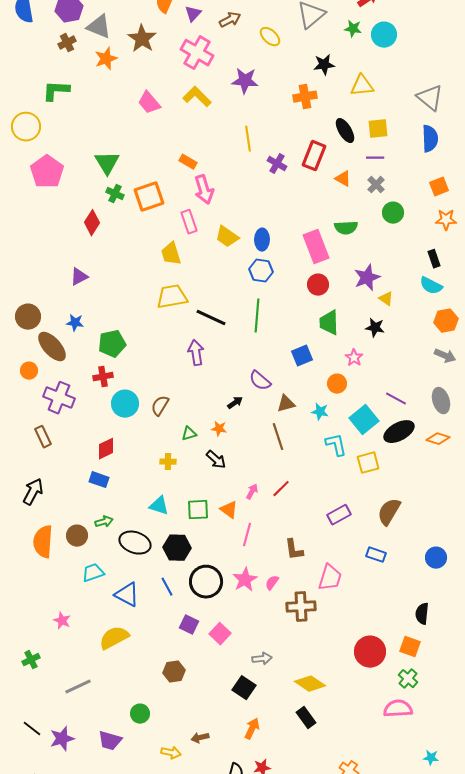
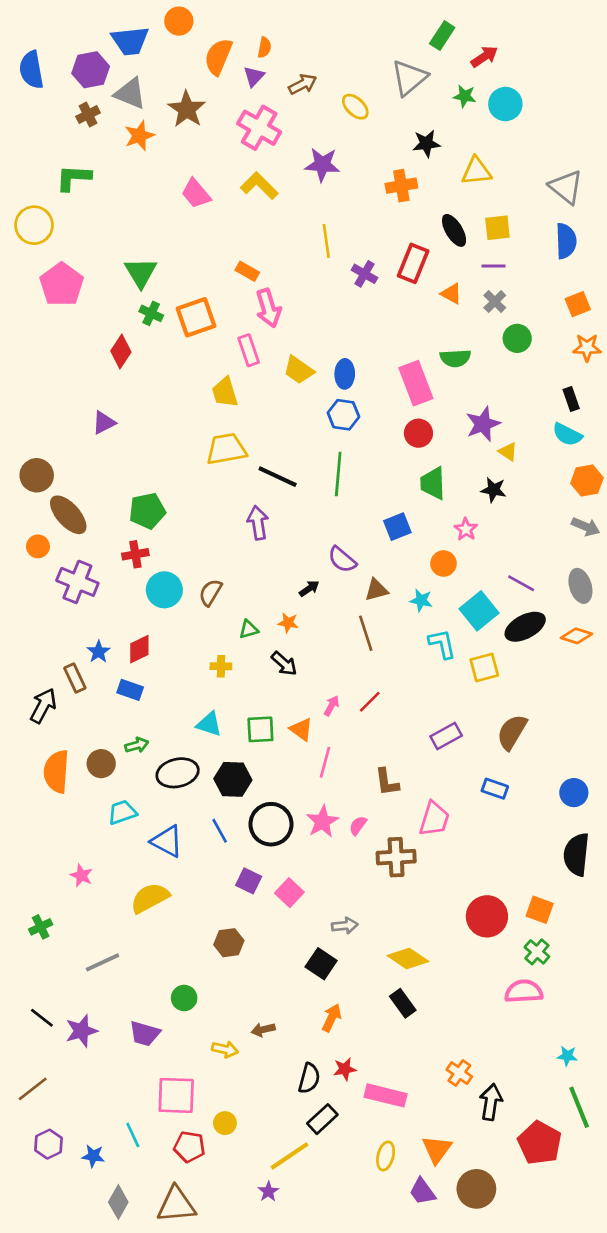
blue star: (75, 323) -> (99, 652), moved, turned 30
brown rectangle: (43, 437) -> (75, 678), moved
black ellipse: (135, 543) -> (178, 773), turned -32
black semicircle: (422, 614) -> (576, 854), moved, size x1.5

